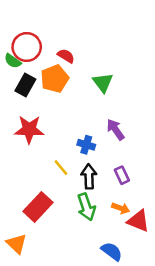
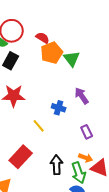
orange pentagon: (55, 79) -> (52, 53), moved
black arrow: (89, 176) -> (57, 165), moved
green arrow: (86, 207) -> (79, 173), moved

